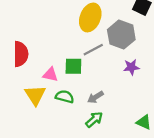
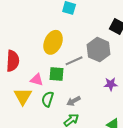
yellow ellipse: (90, 17) -> (53, 42), moved
purple star: (131, 67) -> (111, 84), moved
green semicircle: (65, 97) -> (48, 99), turned -91

